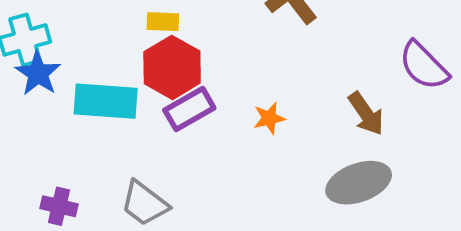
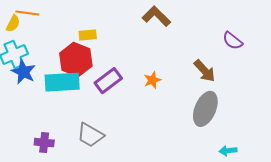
purple semicircle: (424, 66) -> (233, 41), size x0.7
red hexagon: (172, 67) -> (76, 60), moved
gray ellipse: (359, 183) -> (205, 109), turned -40

